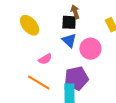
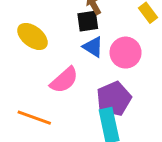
pink semicircle: (45, 59) -> (64, 80), size x1.5
orange line: (39, 82) -> (34, 118), moved

